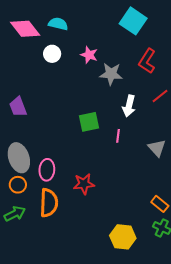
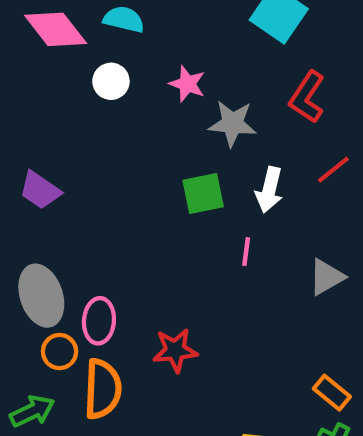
purple trapezoid: (18, 107) -> (40, 190), turned -35
green square: (89, 122) -> (203, 193), moved
gray triangle: (157, 148) -> (326, 277), turned 42
orange circle: (18, 185) -> (60, 352), moved

